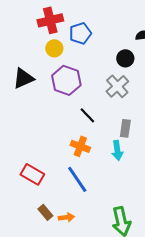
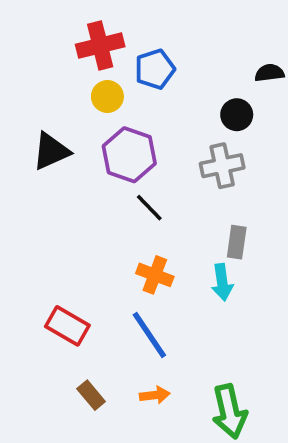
gray cross: (117, 86) -> (222, 166), turned 30
black line: (87, 115) -> (149, 208), moved
orange arrow: (66, 217) -> (155, 395), moved

